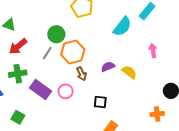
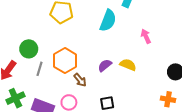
green circle: (56, 34) -> (29, 49), moved
orange cross: (157, 114) -> (168, 99), turned 32

